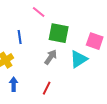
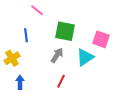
pink line: (39, 12) -> (37, 10), moved
red line: (47, 88) -> (61, 81), moved

